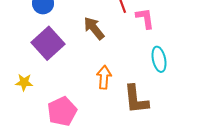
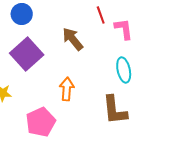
cyan ellipse: (159, 59) -> (124, 70), moved
orange arrow: (104, 77) -> (67, 89), moved

